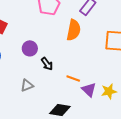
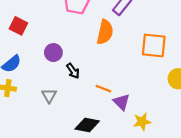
gray triangle: (27, 85) -> (49, 96), turned -40
yellow star: (109, 91) -> (142, 122), moved

